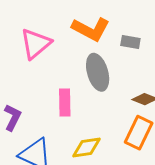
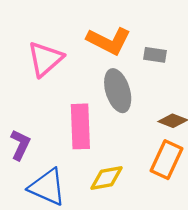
pink rectangle: (65, 103) -> (80, 126), size x1.4

